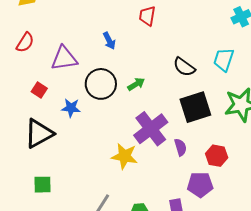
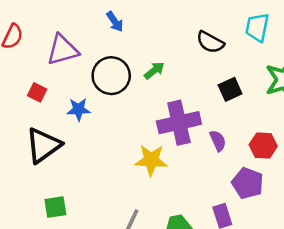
black square: (195, 107) -> (230, 89), size x0.6
purple cross: (151, 129) -> (179, 123), turned 32
purple pentagon: (200, 185) -> (248, 183), turned 30

